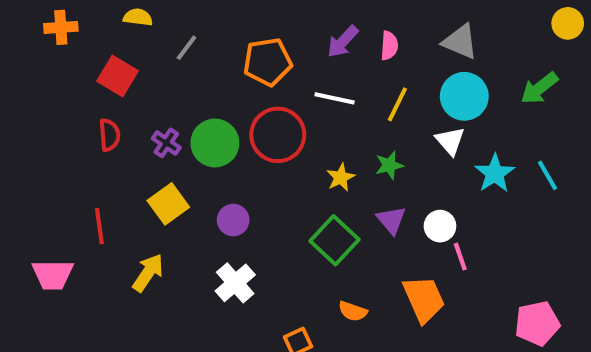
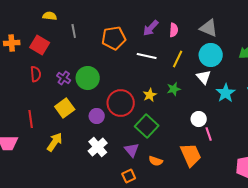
orange cross: (61, 27) -> (12, 43), moved
gray line: (187, 48) -> (74, 31), turned -48
red circle: (278, 135) -> (121, 103), moved
purple triangle: (391, 220) -> (132, 150), moved

